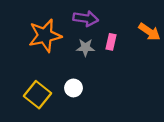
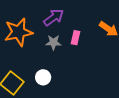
purple arrow: (86, 18) -> (54, 17), turned -45

